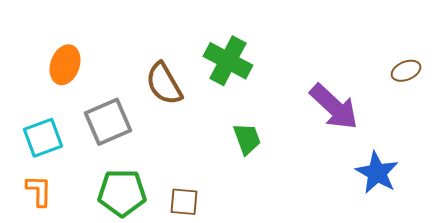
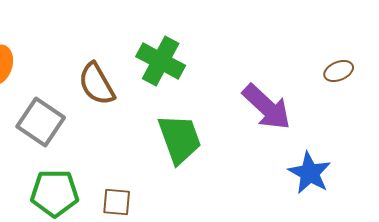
gray square: (108, 122) -> (41, 122), turned -33
green trapezoid: (247, 139) -> (180, 139), size x1.6

